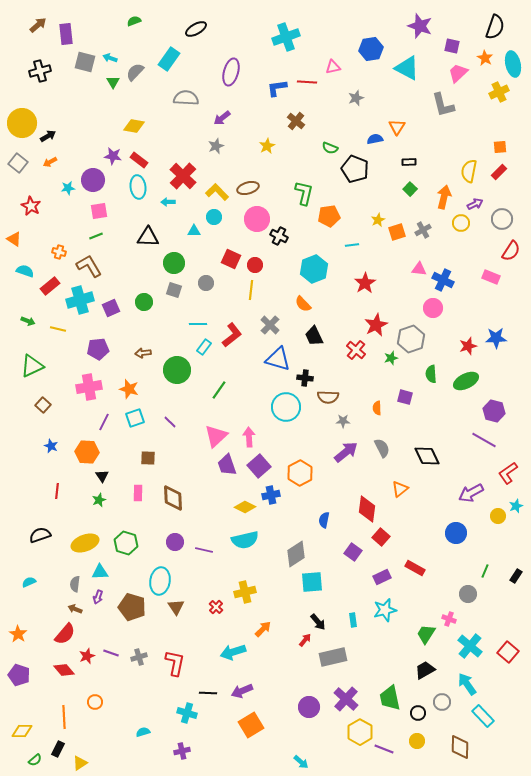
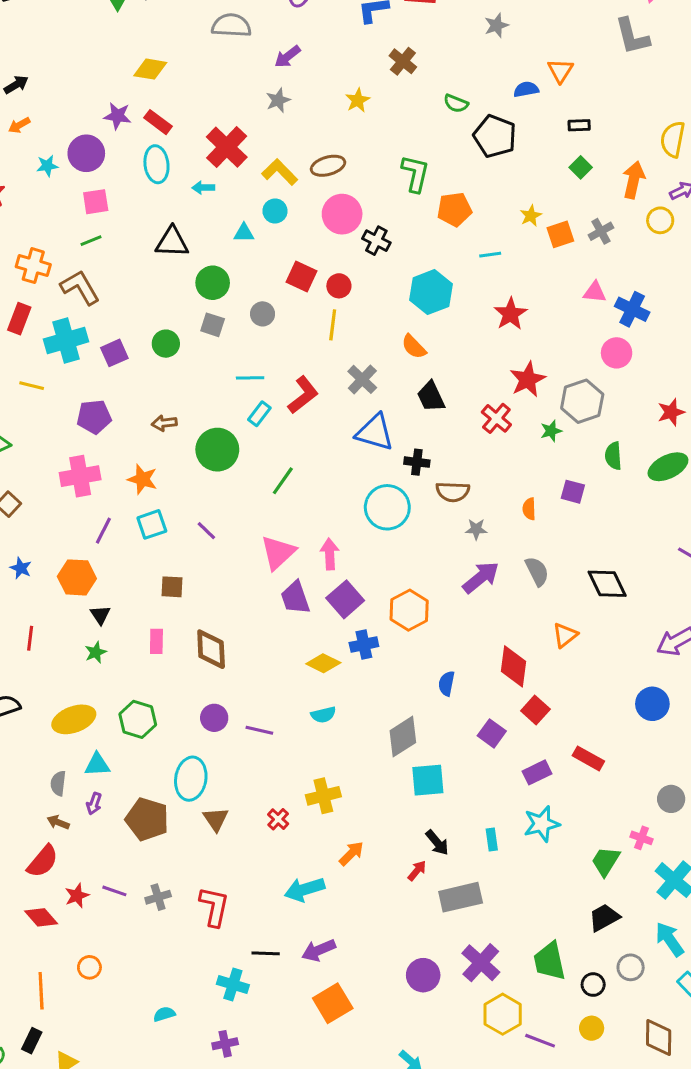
orange cross: (59, 252) -> (33, 266), size x1.5
red rectangle: (50, 286) -> (19, 319), turned -30
cyan semicircle: (245, 540) -> (323, 715), size x0.6

